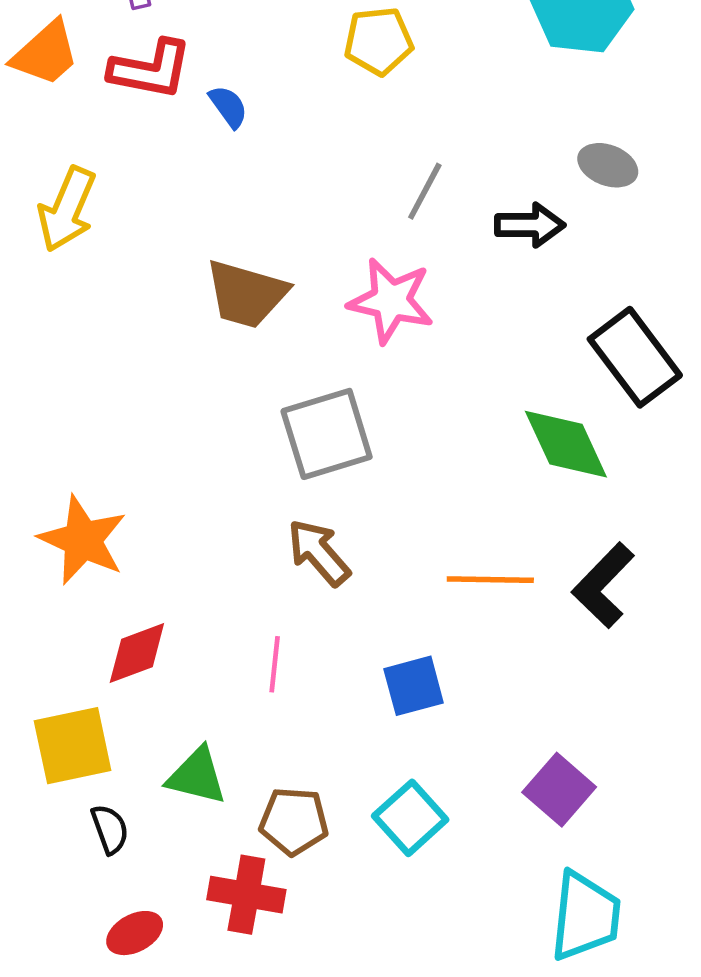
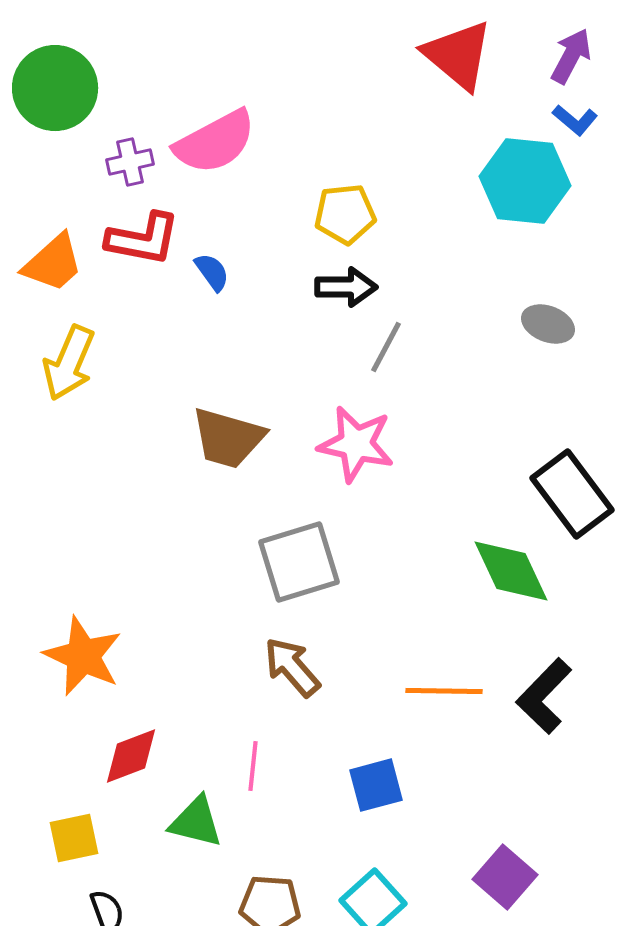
orange trapezoid: (45, 53) -> (53, 263), moved
black arrow: (530, 225) -> (346, 287), moved
yellow square: (73, 746) -> (74, 838), size x0.7
green triangle: (197, 776) -> (196, 822), moved

